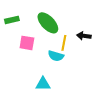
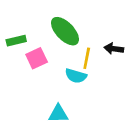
green rectangle: (12, 20) -> (16, 41), moved
pink square: (27, 43) -> (37, 58), turned -35

